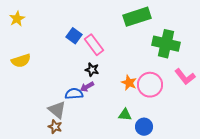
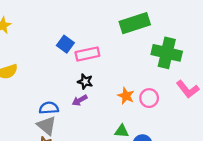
pink rectangle: (94, 45) -> (87, 54), turned -65
pink circle: (150, 85) -> (149, 98), size x0.7
blue semicircle: (74, 94) -> (49, 108), moved

